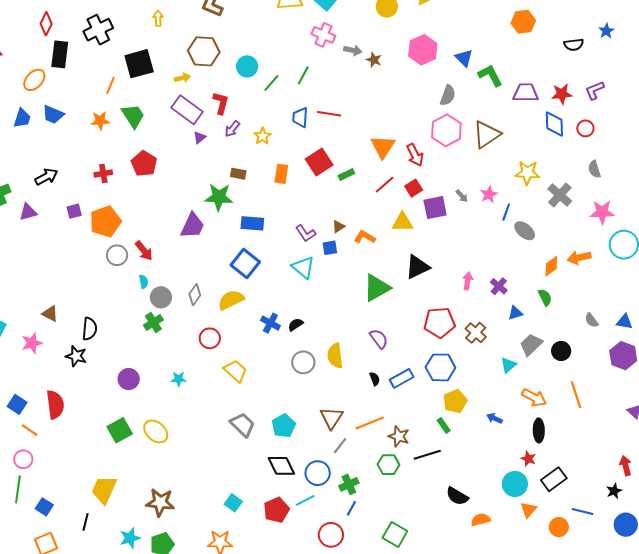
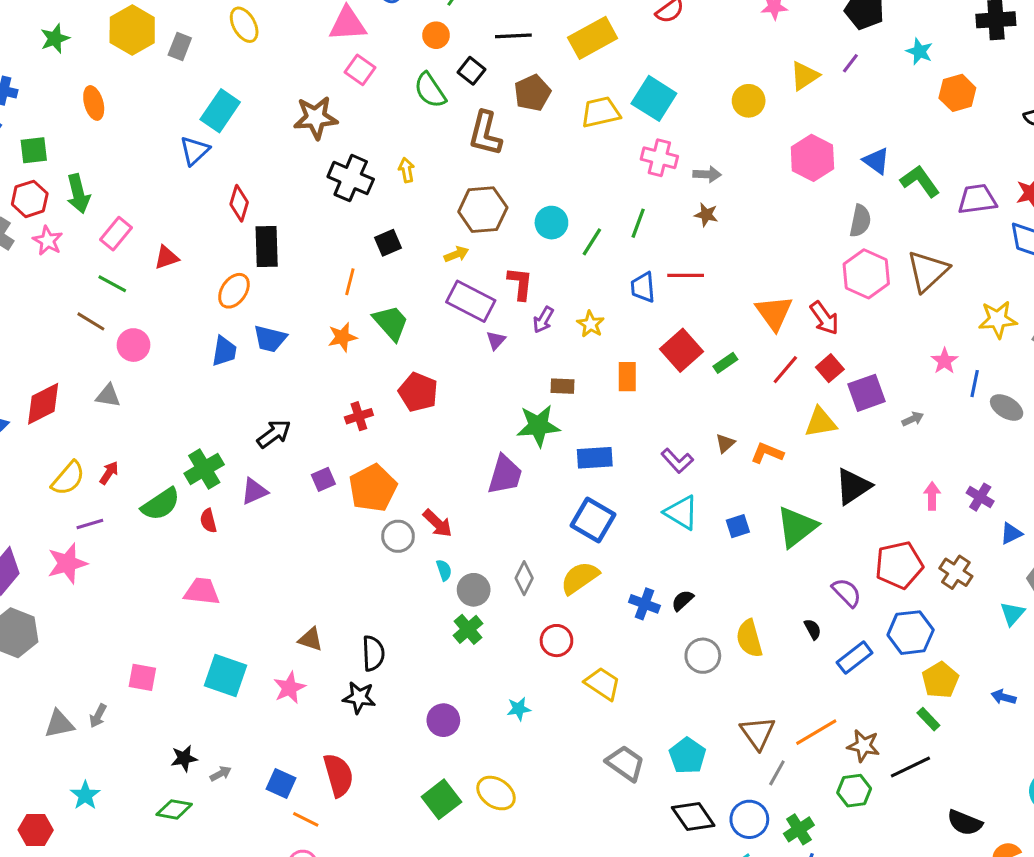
black cross: (98, 30) -> (351, 178), moved, turned -32
brown star: (374, 60) -> (706, 215), moved
black square: (139, 64) -> (388, 243), size x0.6
gray arrow: (462, 196) -> (913, 419), moved, turned -64
blue square: (330, 248) -> (738, 526), moved
purple semicircle: (379, 339) -> (847, 592), moved
black semicircle: (375, 379) -> (813, 629), moved

